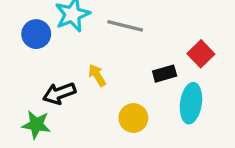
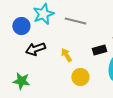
yellow arrow: (97, 75) -> (66, 55), moved
black arrow: (59, 93) -> (35, 49), moved

